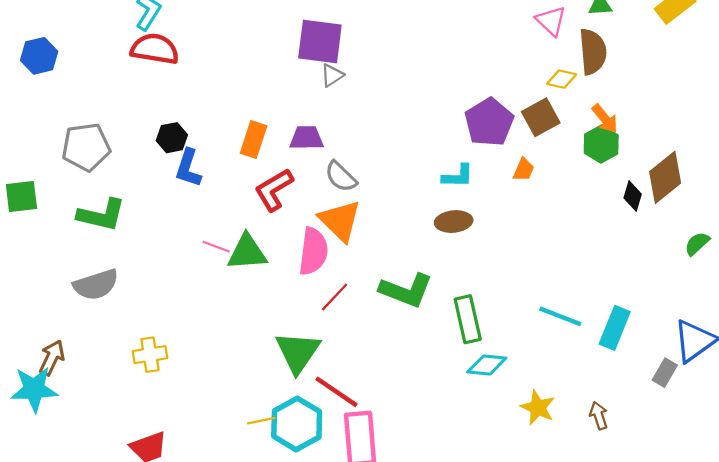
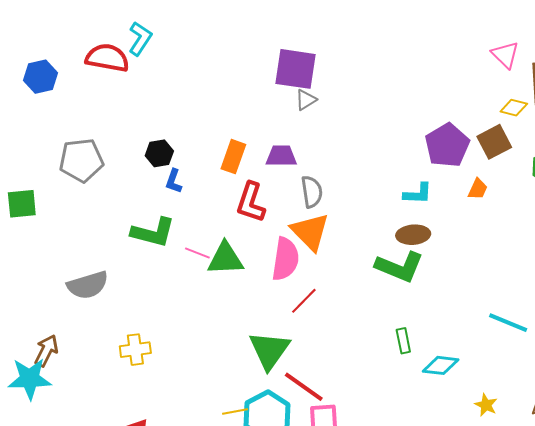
red semicircle: (155, 49) -> (107, 58), moved
blue L-shape: (188, 168) -> (174, 181), size x0.7
gray semicircle: (341, 177) -> (312, 192), turned -144
red L-shape: (274, 190) -> (251, 202), turned -42
green L-shape: (101, 215) -> (153, 232), moved
green L-shape: (406, 290) -> (400, 267), moved
green rectangle: (468, 319) -> (403, 341), moved, size x0.6
yellow star: (538, 408) -> (486, 405), size x0.7

